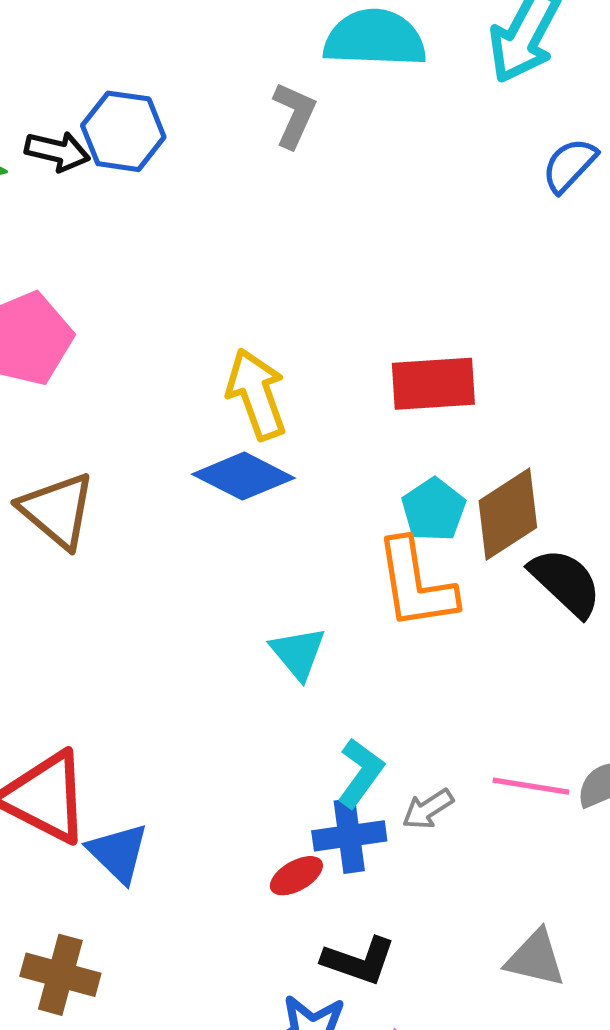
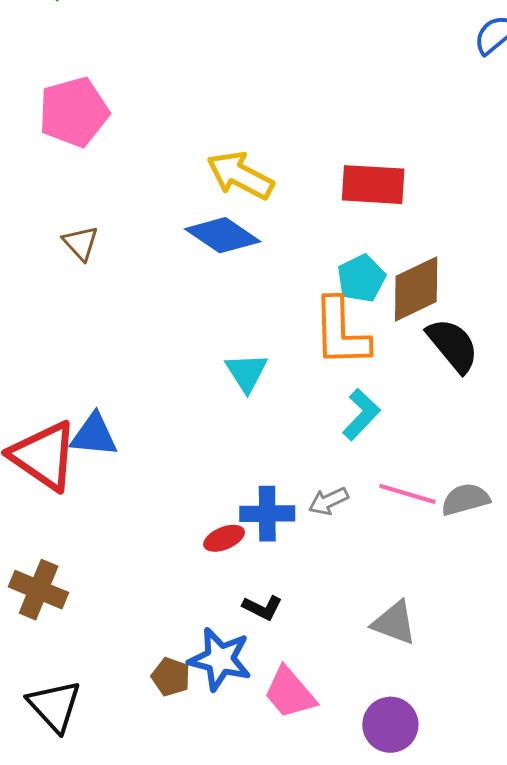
yellow arrow: (256, 394) -> (240, 175), turned -50
brown triangle: (57, 510) -> (81, 243), size x0.6
cyan L-shape: (361, 773) -> (361, 414), moved
blue triangle: (118, 853) -> (94, 435), moved, turned -46
black L-shape: (359, 961) -> (262, 608), size x0.7

